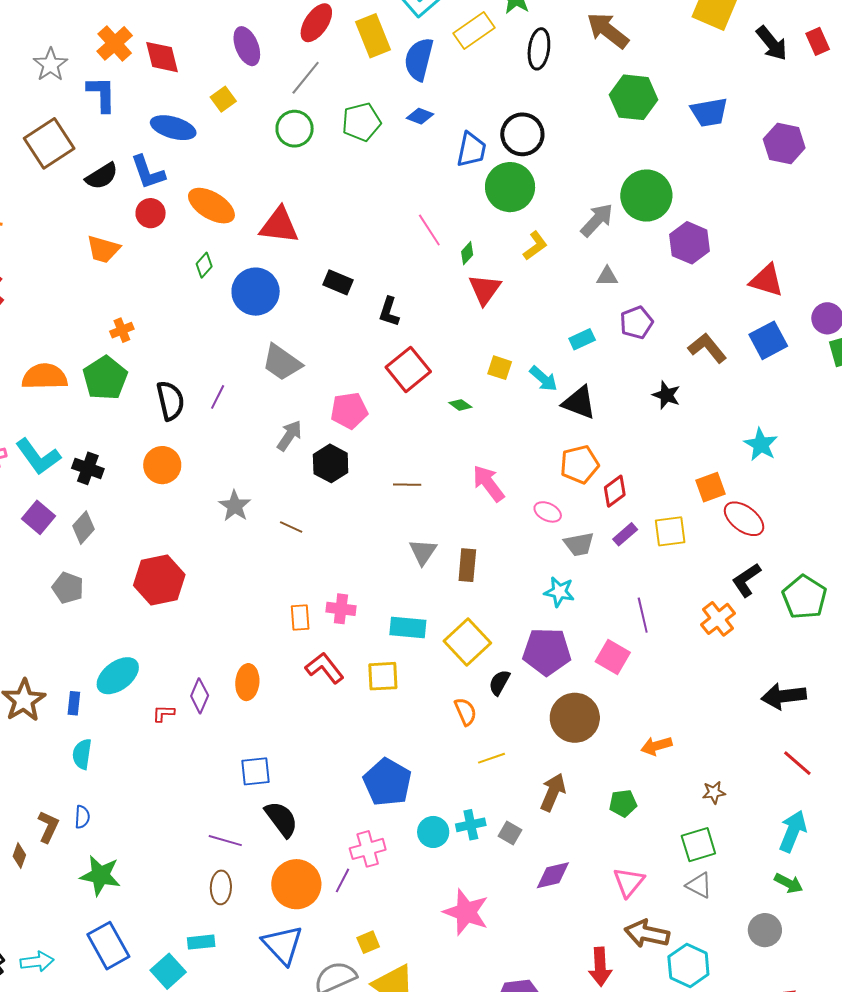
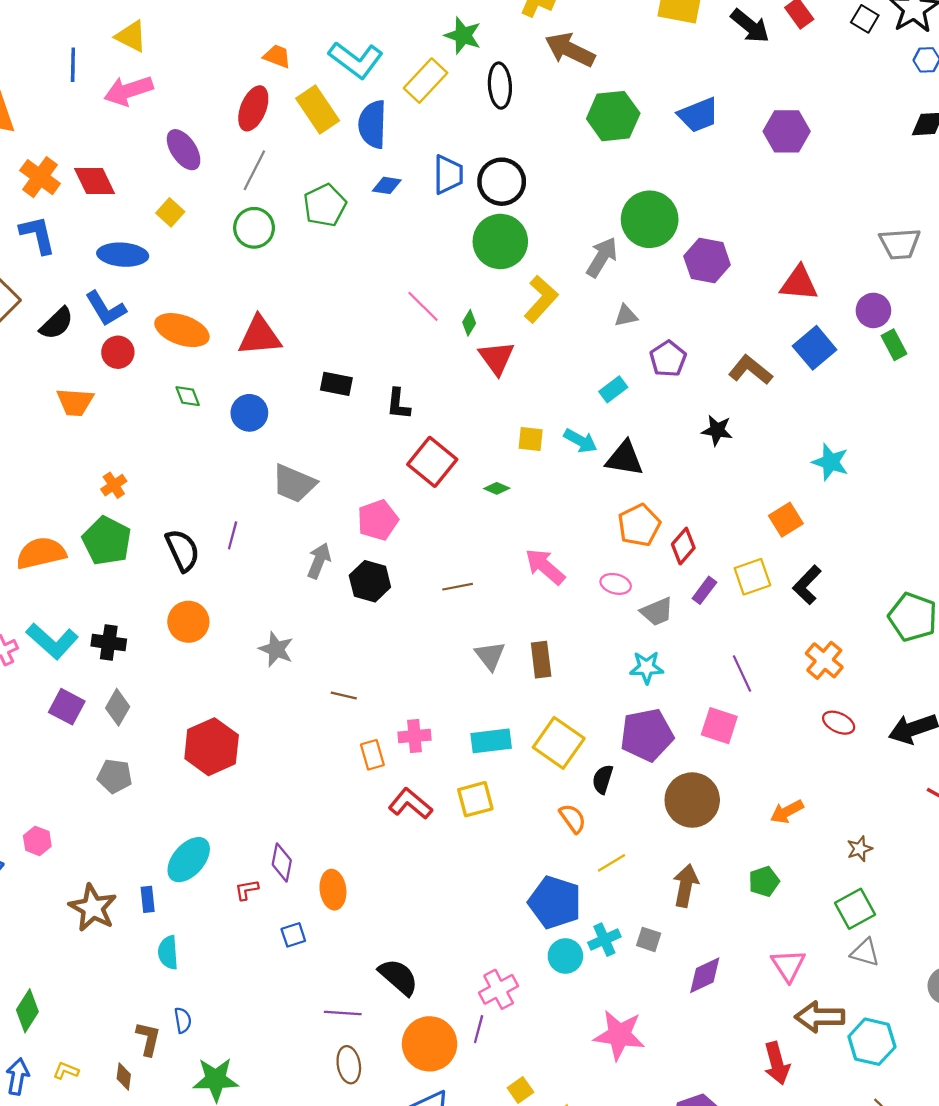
blue trapezoid: (471, 150) -> (448, 175), moved
yellow L-shape: (535, 246) -> (541, 299), size x1.4
green diamond: (204, 265) -> (188, 396), turned -50
blue circle: (256, 292) -> (249, 413), size x0.7
red ellipse: (744, 519) -> (839, 723), moved, size x0.7
brown line: (291, 527) -> (344, 695), moved
black L-shape: (746, 580) -> (807, 585), moved
orange ellipse: (247, 682) -> (333, 890), moved
blue square: (255, 771) -> (293, 935), moved, size x0.7
blue pentagon: (387, 782) -> (555, 902), moved

